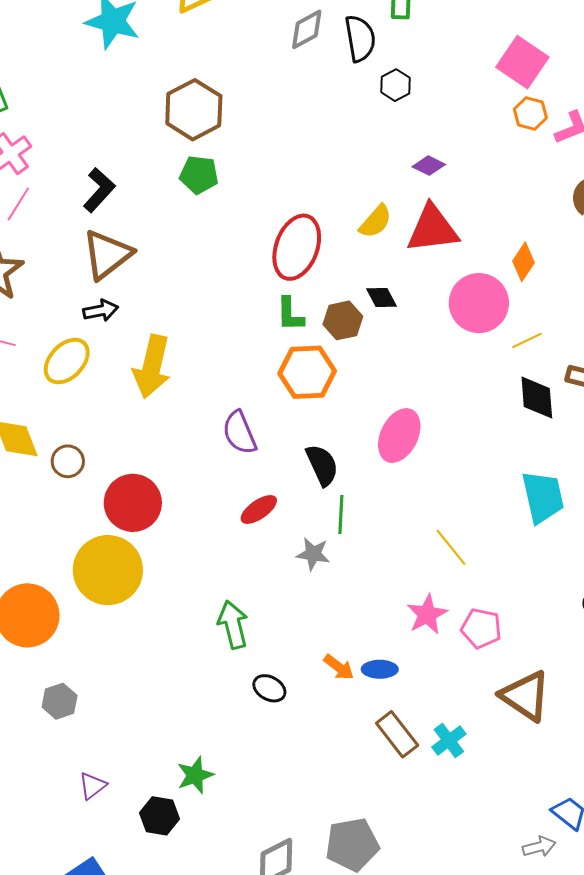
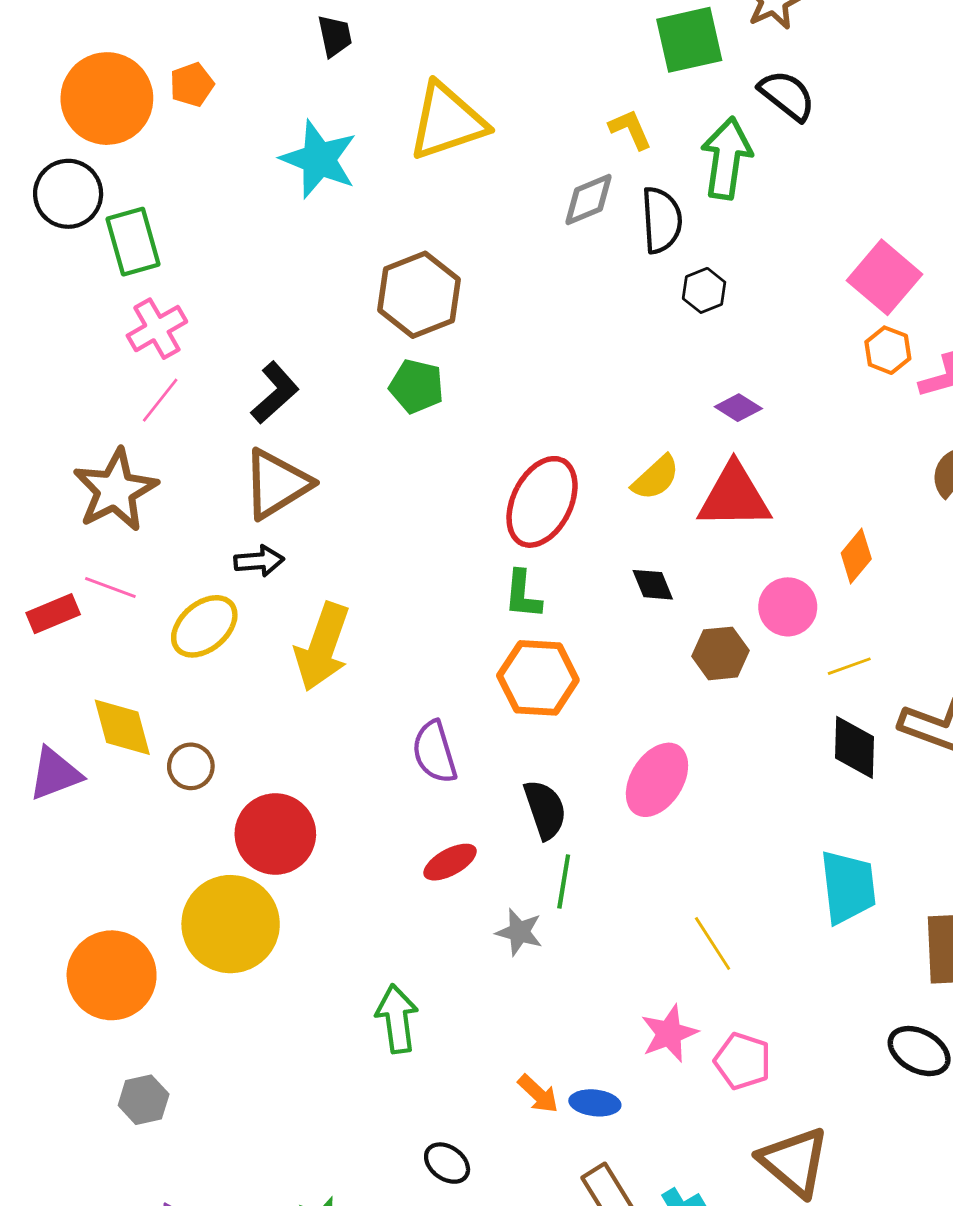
pink circle: (479, 303) -> (788, 607), size x0.7
brown hexagon: (343, 320) -> (720, 653), moved
black ellipse: (269, 688) -> (447, 1163), moved

